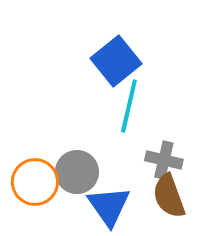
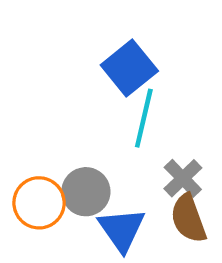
gray cross: (164, 160) -> (183, 178), turned 33

